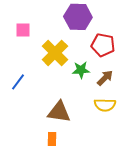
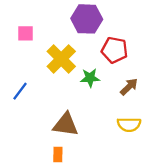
brown arrow: (105, 78) -> (129, 87), moved
yellow semicircle: (105, 105) -> (129, 125), moved

